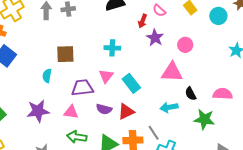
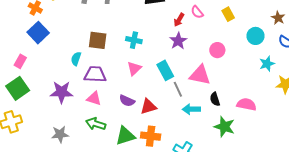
cyan circle: (218, 16) -> (255, 36), moved
purple star: (155, 38) -> (178, 41), moved
cyan cross: (112, 48) -> (134, 40), moved
cyan rectangle: (131, 83) -> (165, 70), moved
purple trapezoid: (82, 88) -> (95, 74), moved
gray line: (154, 133) -> (178, 89), moved

